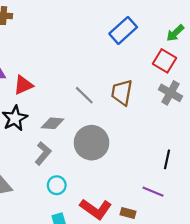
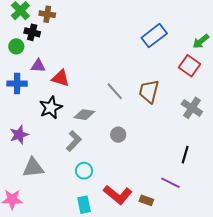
red triangle: (23, 85) -> (60, 78), turned 36
gray cross: (170, 93) -> (192, 108), moved
gray circle: (92, 143) -> (118, 135), size x0.5

